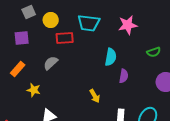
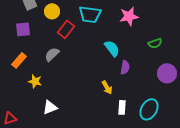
red rectangle: (65, 38) -> (66, 29), turned -48
cyan semicircle: (111, 57) -> (112, 48), turned -48
yellow arrow: (95, 96) -> (107, 87), moved

